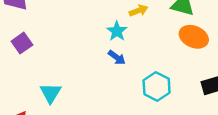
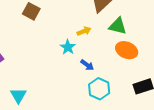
blue arrow: (117, 57) -> (87, 65), moved

